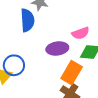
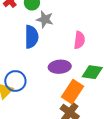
pink semicircle: (81, 33) -> (79, 40), moved, turned -66

